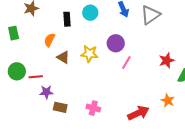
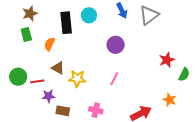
black rectangle: (67, 19) -> (66, 23), size x1.5
green rectangle: (14, 33) -> (26, 35), moved
yellow star: (89, 54) -> (77, 79), moved
brown triangle: (63, 57) -> (58, 68), moved
pink line: (126, 63) -> (114, 79), moved

